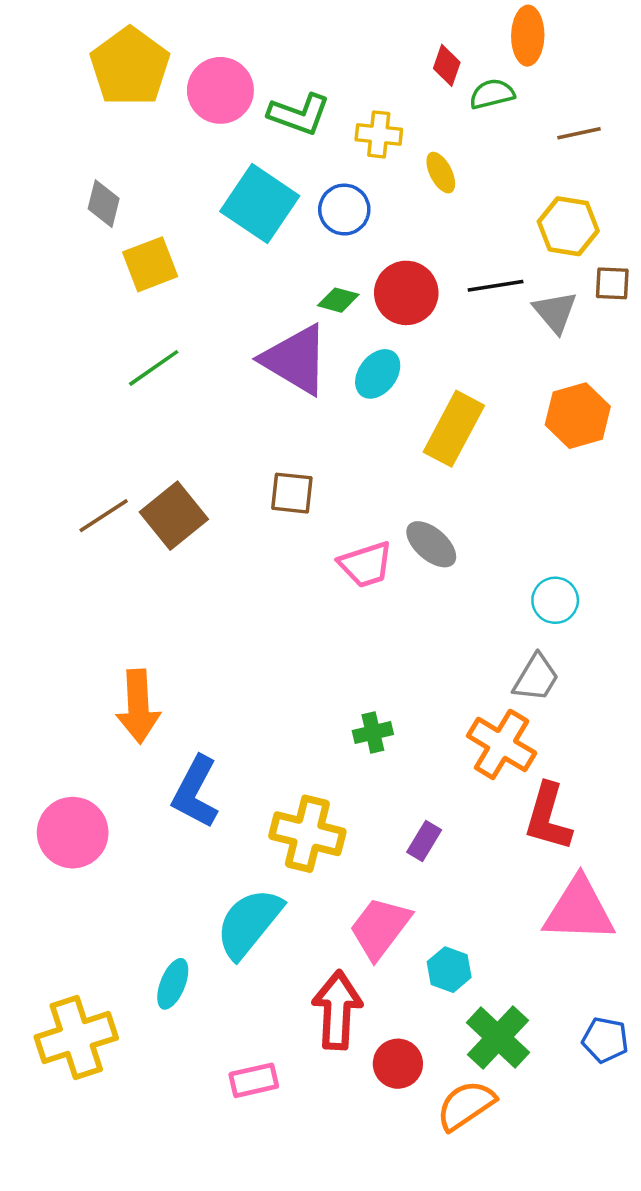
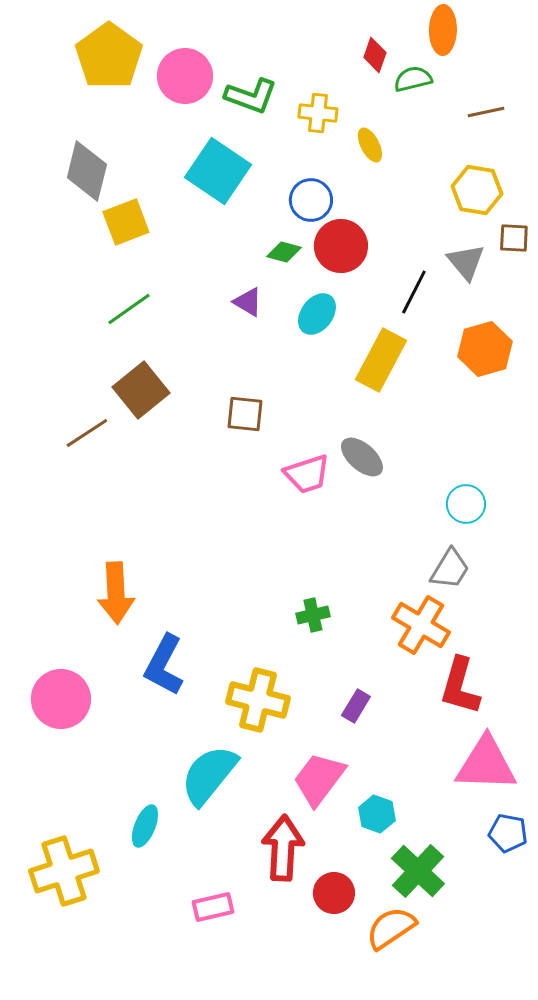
gray diamond: (104, 204) -> (87, 171), size x1.5
blue circle: (344, 210) -> (311, 200), moved
black line: (496, 286) -> (414, 292), moved, turned -54
purple triangle: (295, 360) -> (248, 302), size x0.5
brown square: (174, 516) -> (141, 390), moved
blue pentagon: (605, 1040) -> (508, 833), moved

